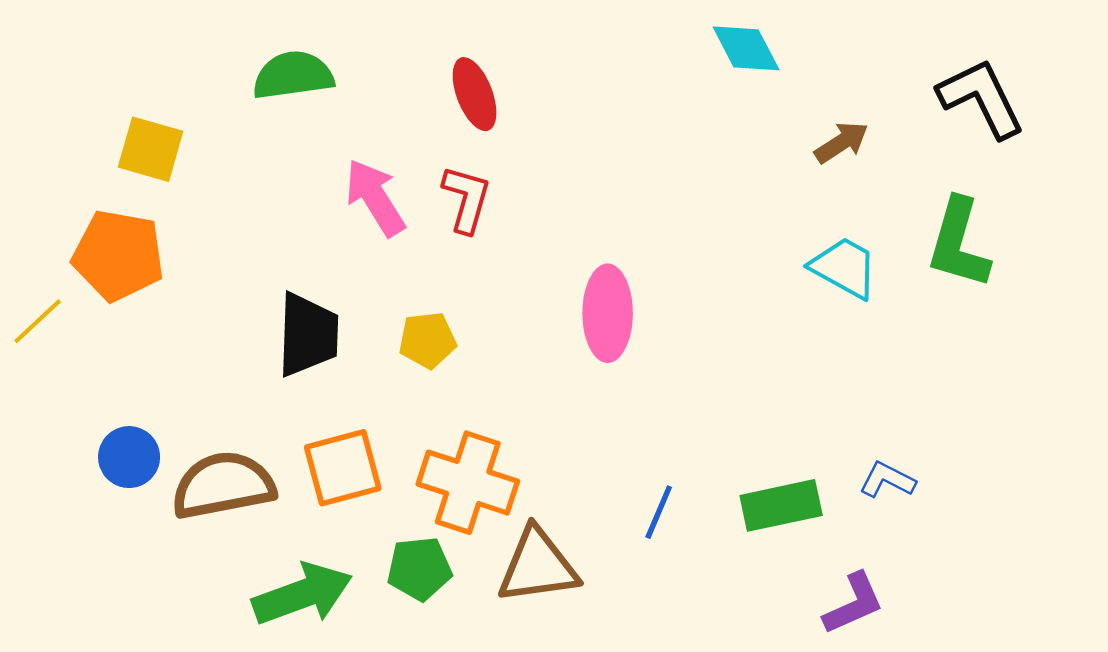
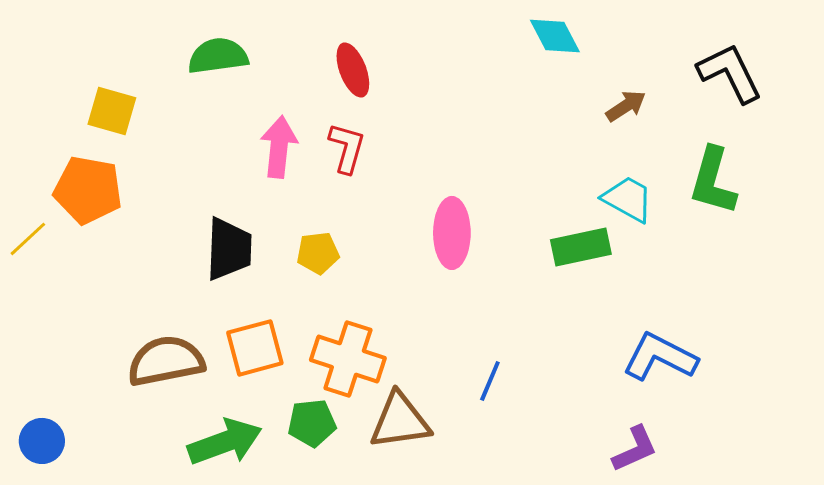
pink arrow: (375, 198) -> (279, 147), turned 38
blue circle: (129, 457) -> (42, 441), moved
blue L-shape: (887, 480) -> (660, 357), size x1.8
green rectangle: (781, 505) -> (581, 247), moved

